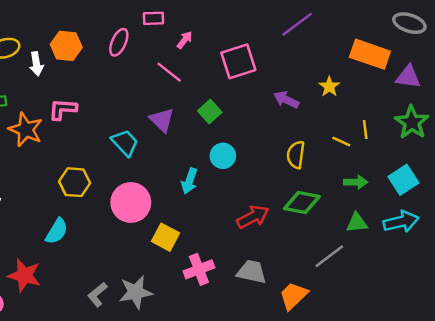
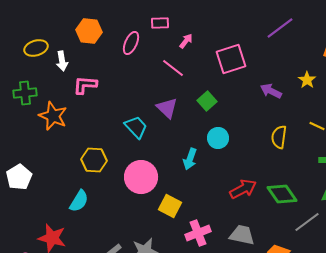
orange hexagon: (66, 46) -> (89, 31), moved
pink L-shape: (63, 109) -> (85, 85), moved
green diamond: (302, 202) -> (282, 194), moved, turned 44

